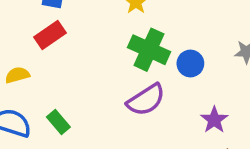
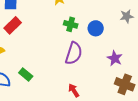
green cross: (149, 50) -> (71, 24), size x0.6
purple semicircle: (146, 100) -> (74, 53), turned -30

